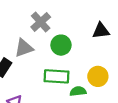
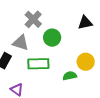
gray triangle: (24, 48) -> (21, 43), turned 42
green rectangle: (56, 76) -> (38, 64), moved

